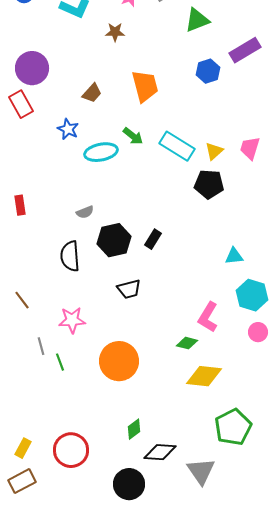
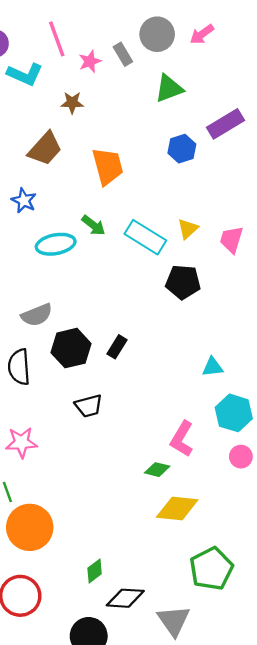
brown trapezoid: (92, 93) -> (45, 149), moved, size x1.5
blue star: (68, 129) -> (24, 201), moved
yellow triangle: (214, 151) -> (188, 229), moved
gray semicircle: (85, 212) -> (37, 315), size x1.5
orange circle: (119, 361) -> (30, 527), moved

